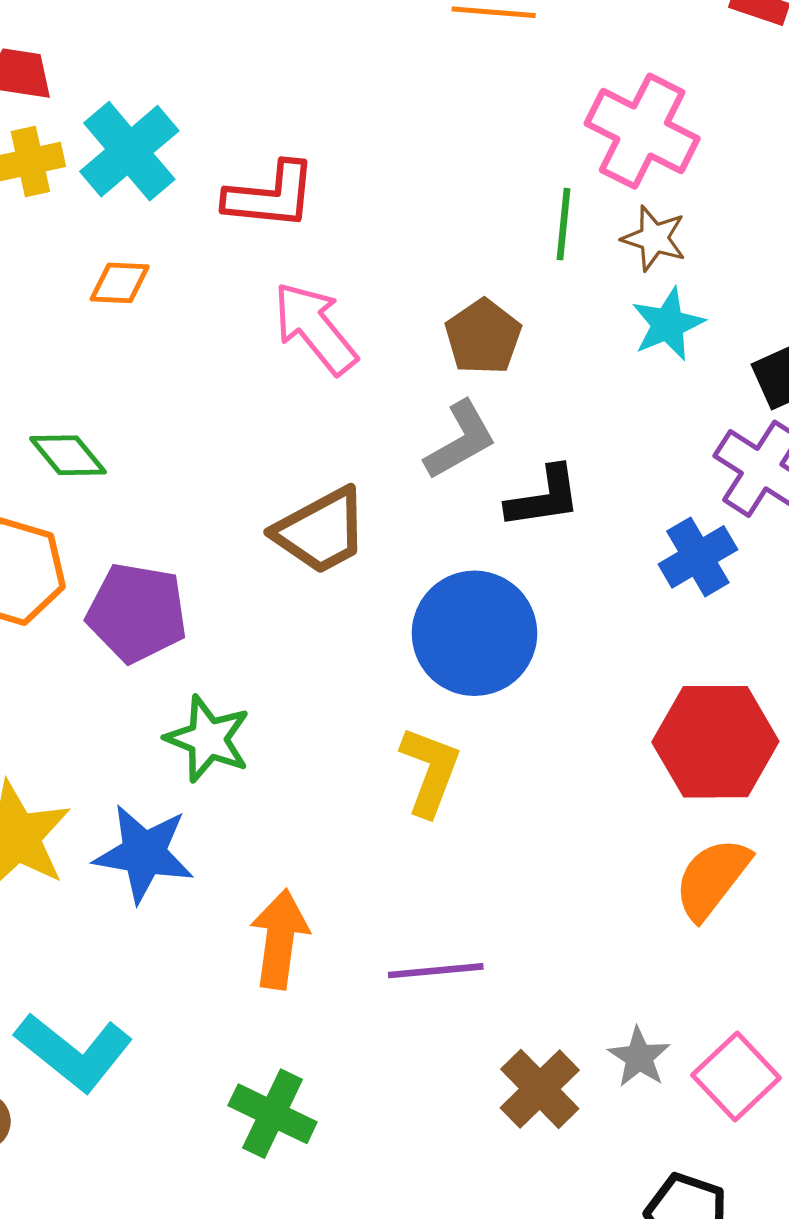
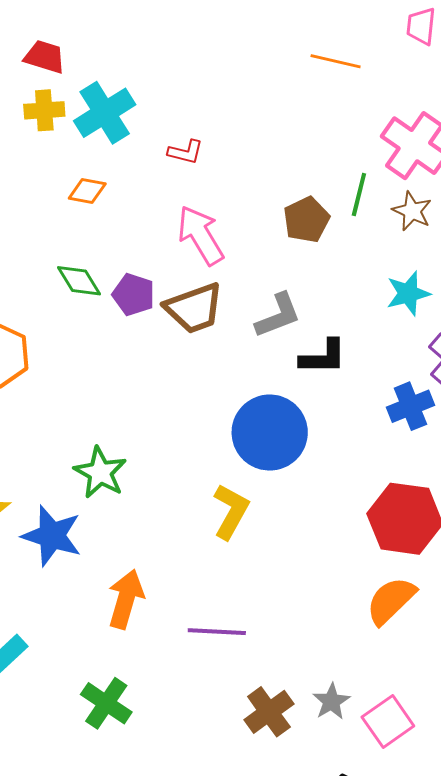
red L-shape: (271, 196) -> (186, 152), size x0.6
cyan star: (668, 324) -> (408, 293), moved
brown pentagon: (483, 337) -> (306, 220), moved
green diamond: (68, 455) -> (79, 281), moved
brown trapezoid: (321, 531) -> (194, 308), moved
purple pentagon: (137, 613) -> (134, 295), moved, size x0.7

